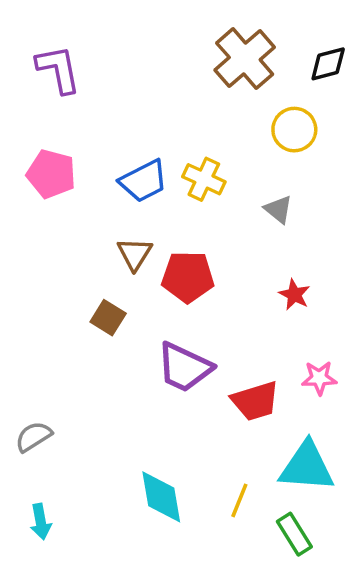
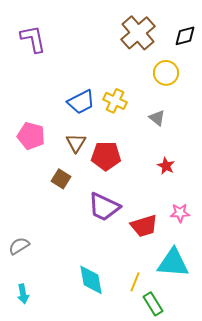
pink pentagon: (51, 174) -> (31, 136), moved
green rectangle: (294, 534) -> (153, 304), moved

